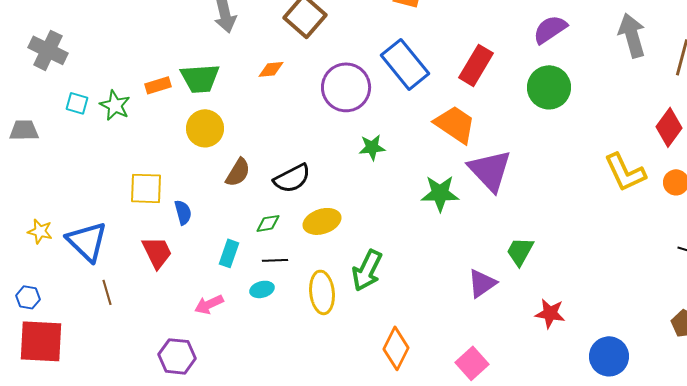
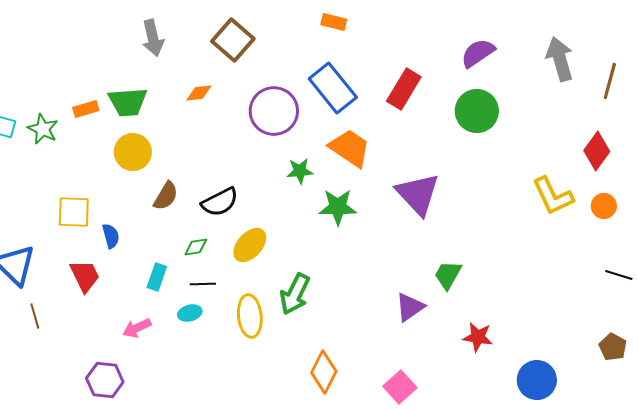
orange trapezoid: (455, 124) -> (350, 148), moved
green star: (440, 193) -> (338, 207), moved
yellow ellipse: (322, 221) -> (250, 245), turned -30

